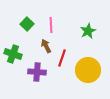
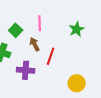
green square: (27, 24) -> (16, 30), moved
yellow circle: (88, 70) -> (77, 83), moved, size x0.7

